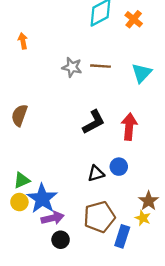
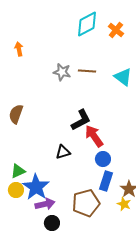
cyan triangle: (142, 73) -> (123, 77), turned -36
red arrow: (129, 127) -> (94, 136), moved, turned -40
black triangle: (96, 173) -> (63, 152), moved
blue rectangle: (122, 236) -> (106, 181), moved

